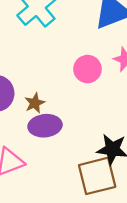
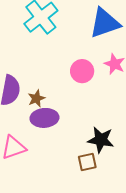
brown square: (97, 176) -> (87, 162), size x0.6

